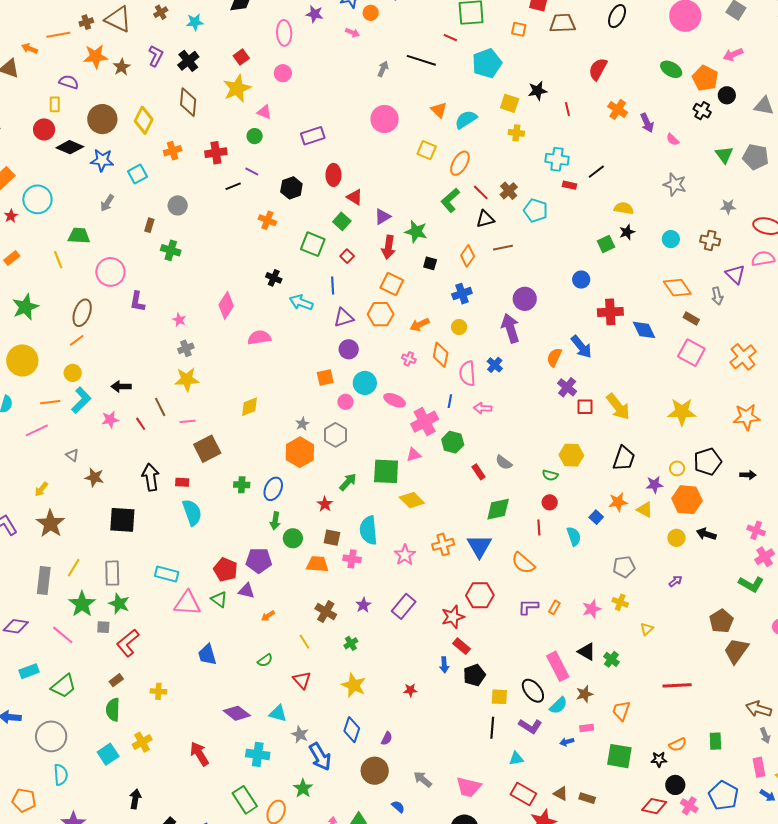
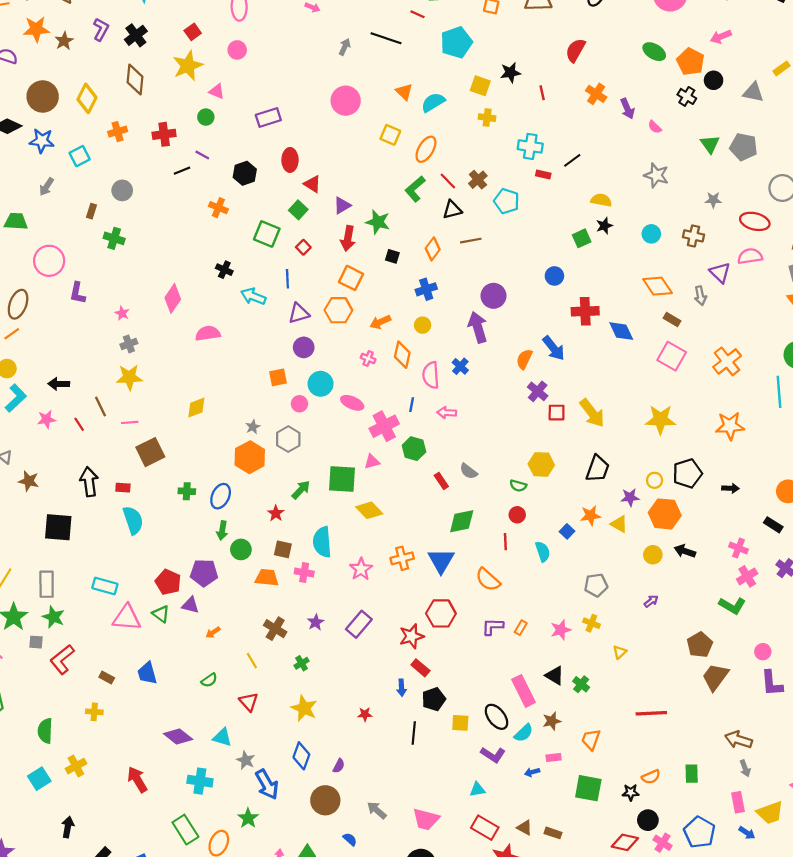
brown rectangle: (116, 680) -> (107, 677), moved, turned 64
black line: (492, 728) -> (414, 733), moved

